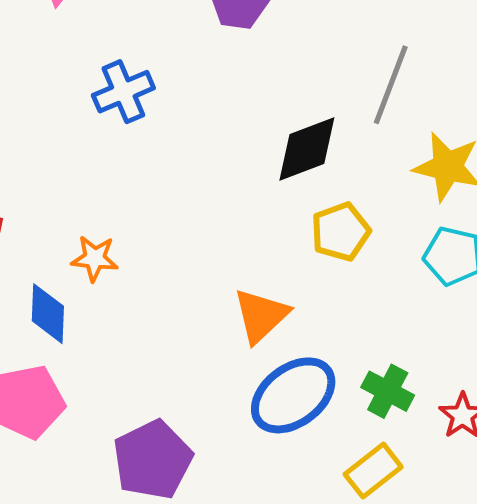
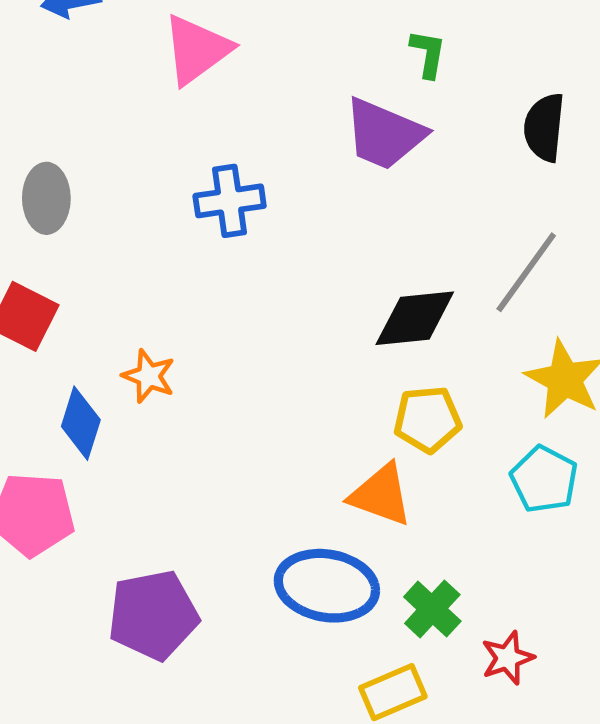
orange triangle: (261, 316) -> (381, 495), moved, turned 48
blue ellipse: (293, 395) -> (327, 586), turned 32

